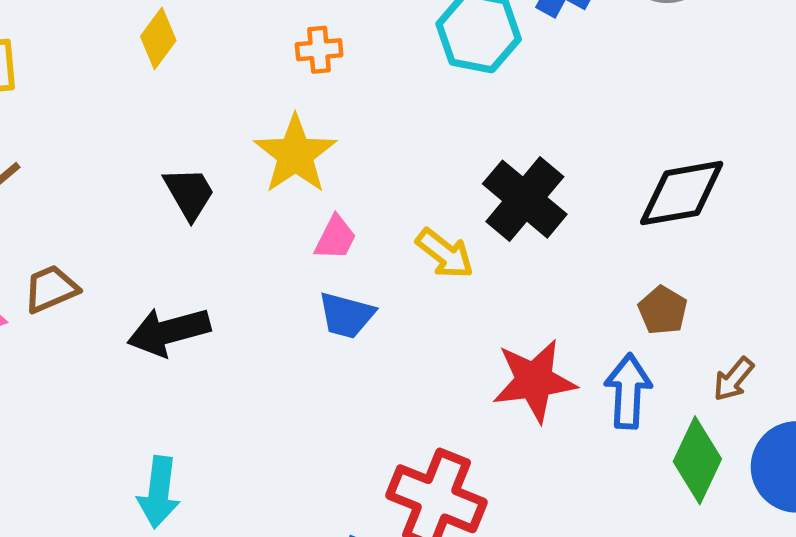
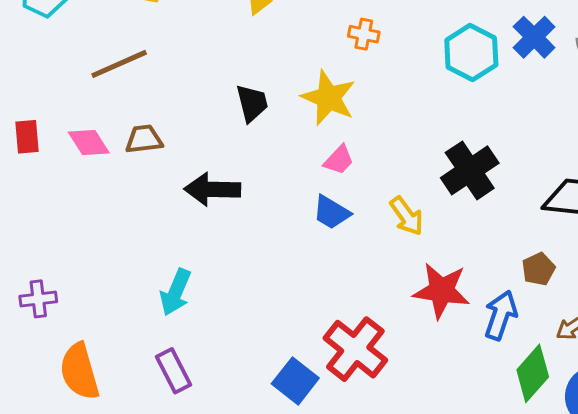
yellow star: (295, 154) -> (328, 98), turned -30
yellow arrow: (445, 254) -> (407, 216), moved

